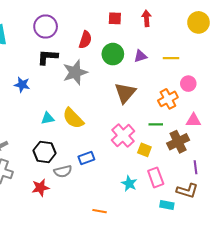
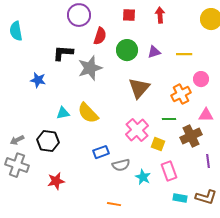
purple circle: (46, 27) -> (79, 15), moved
black hexagon: (45, 152) -> (48, 141), moved
gray semicircle: (63, 171) -> (121, 165), moved
brown L-shape: (187, 191) -> (206, 197), moved

